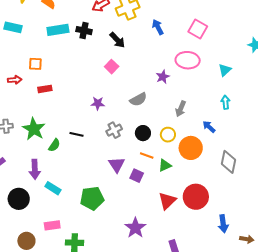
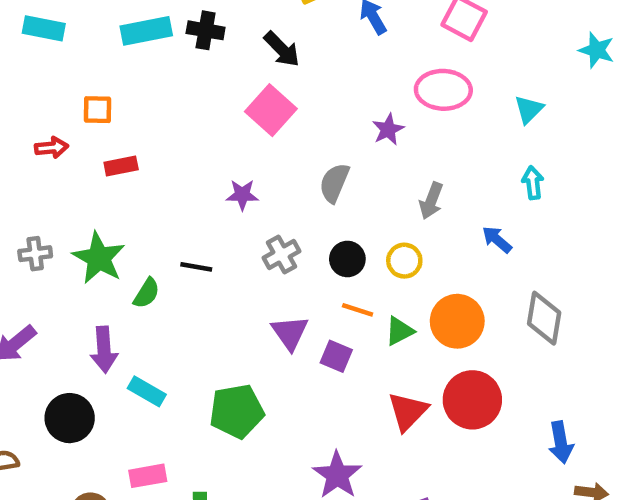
pink square: (112, 67) -> (271, 110), size x1.5
gray semicircle: (138, 99) -> (334, 183), turned 144
orange circle: (191, 148) -> (457, 321), moved
blue arrow: (223, 224) -> (561, 442), moved

